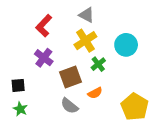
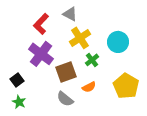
gray triangle: (87, 15) -> (70, 14), moved
purple cross: (44, 58) -> (41, 54), size x1.4
black square: (18, 85) -> (17, 80), turned -32
yellow pentagon: (135, 107) -> (126, 86), moved

